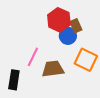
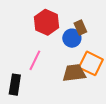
red hexagon: (59, 20) -> (47, 22), moved
brown trapezoid: (53, 69) -> (74, 73), moved

